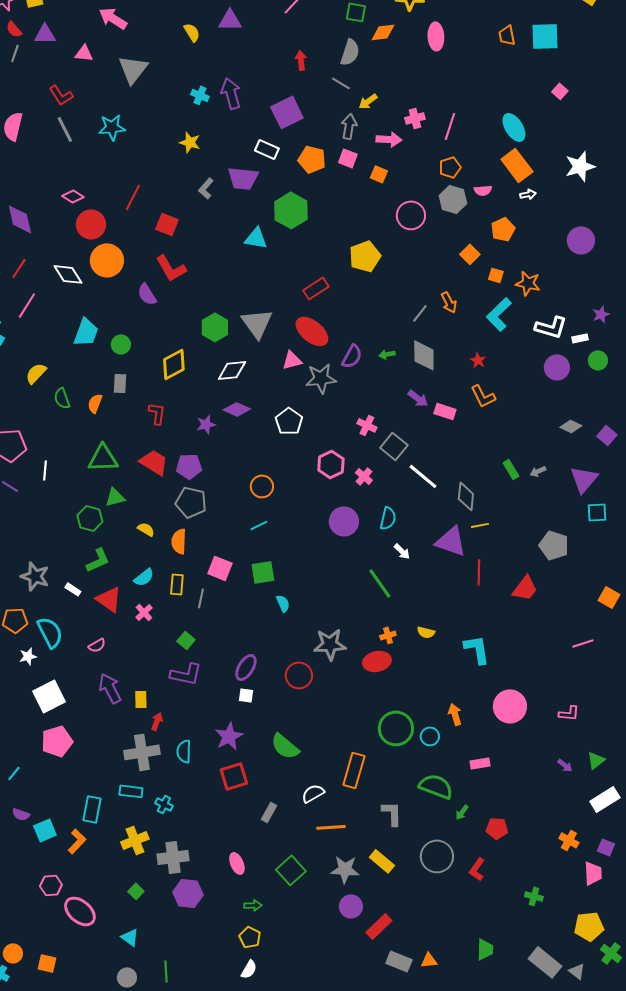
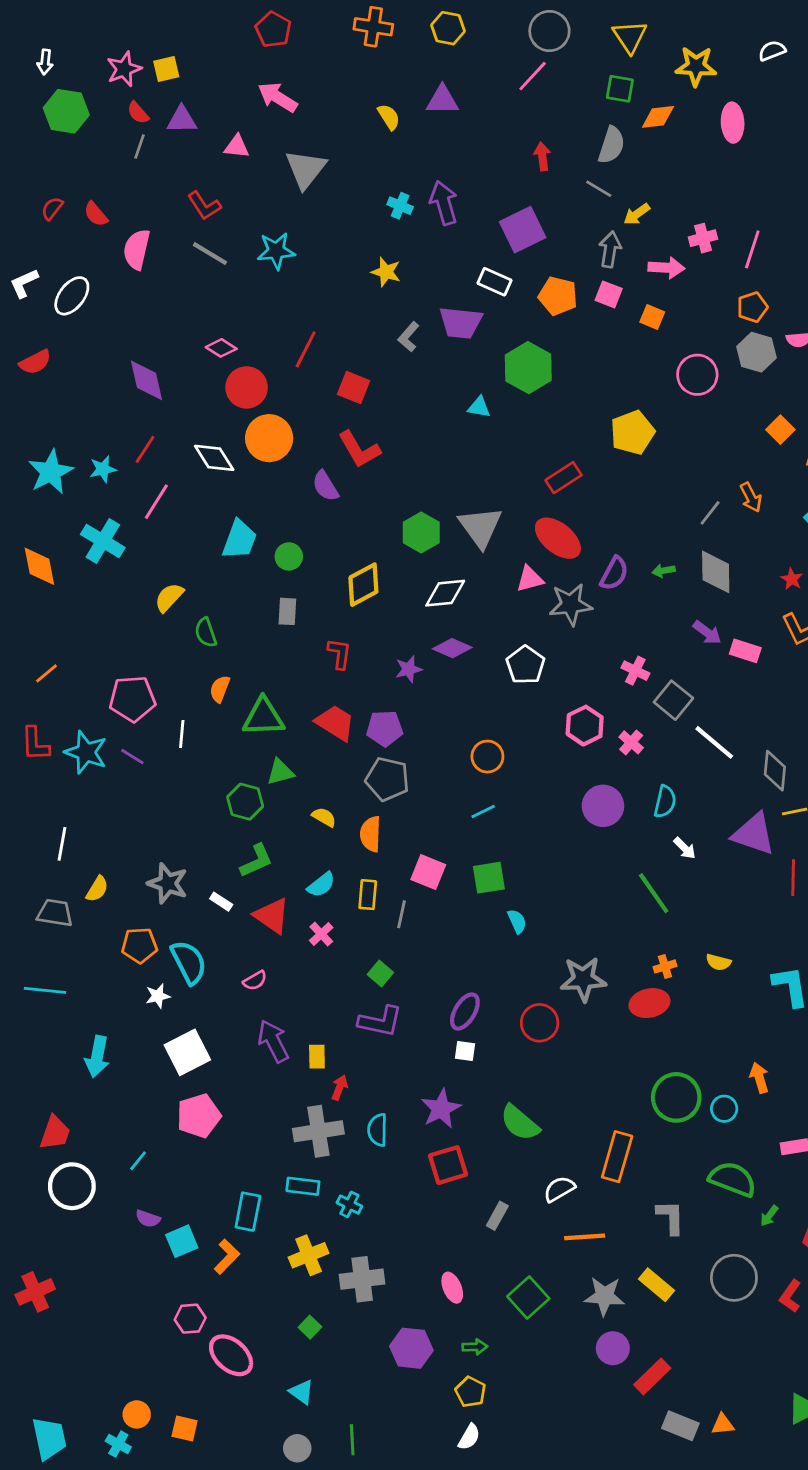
gray line: (65, 129) -> (210, 254), turned -32
cyan triangle: (256, 238) -> (479, 407), size x0.7
orange semicircle: (95, 403) -> (220, 689), moved
purple hexagon: (188, 893) -> (411, 1348), moved

